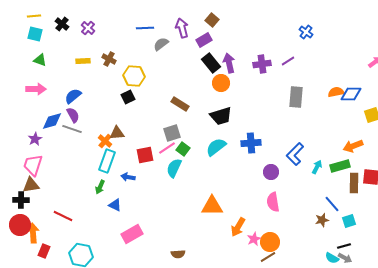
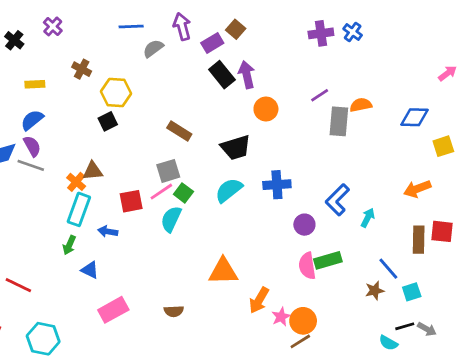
brown square: (212, 20) -> (236, 29), moved
black cross: (62, 24) -> (14, 40), moved
yellow rectangle: (83, 61) -> (35, 84), moved
purple line: (288, 61) -> (320, 95), moved
purple cross: (262, 64) -> (321, 33), moved
orange circle: (221, 83) -> (266, 109), moved
orange semicircle: (336, 92) -> (361, 105), moved
green rectangle: (340, 166) -> (328, 260), moved
brown semicircle: (178, 254) -> (174, 311), moved
gray arrow: (345, 258) -> (427, 329), moved

